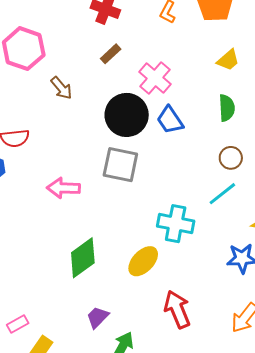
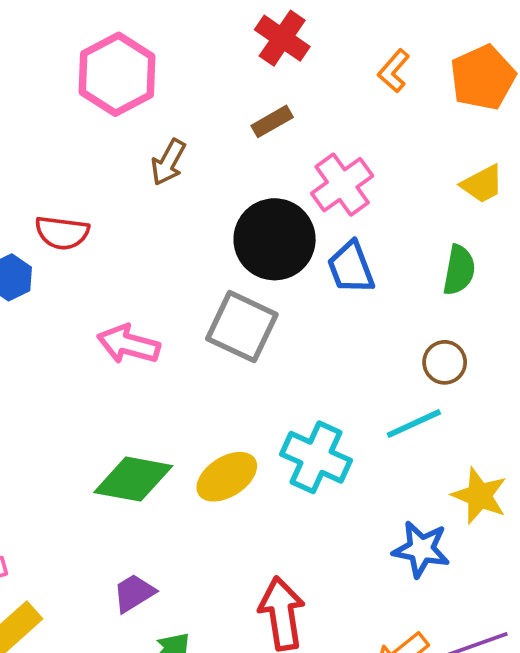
brown arrow: (61, 88) -> (168, 162), turned 55
green diamond: (83, 258) -> (133, 479), turned 33
yellow ellipse: (143, 261) -> (227, 477), moved

